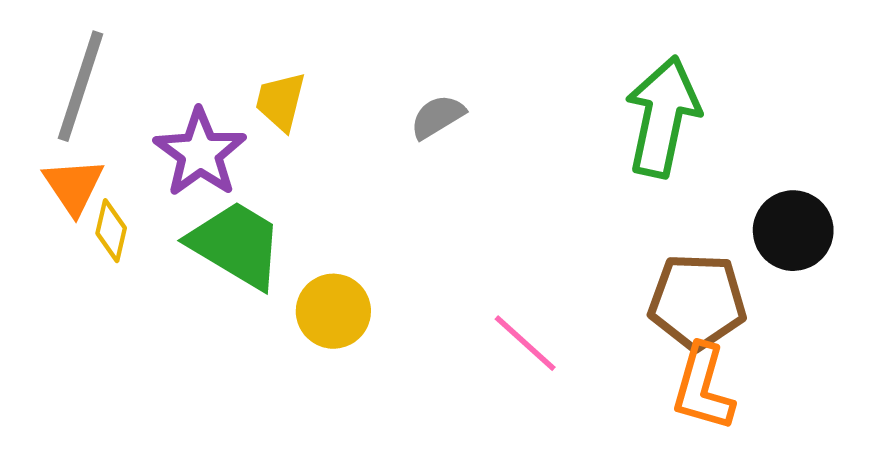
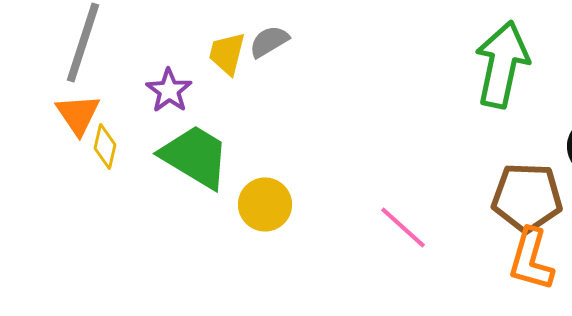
gray semicircle: (438, 117) -> (269, 42), moved
purple star: (200, 153) -> (169, 90), size x0.7

